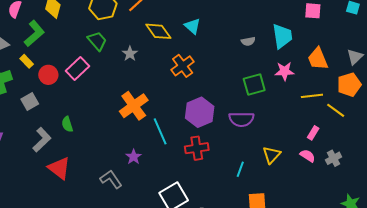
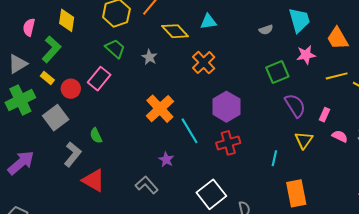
cyan triangle: (193, 26) -> (208, 22), turned -42
gray square: (30, 101) -> (56, 118), size x1.4
purple semicircle: (241, 119) -> (295, 106), moved, turned -115
pink rectangle: (313, 133) -> (324, 115), moved

